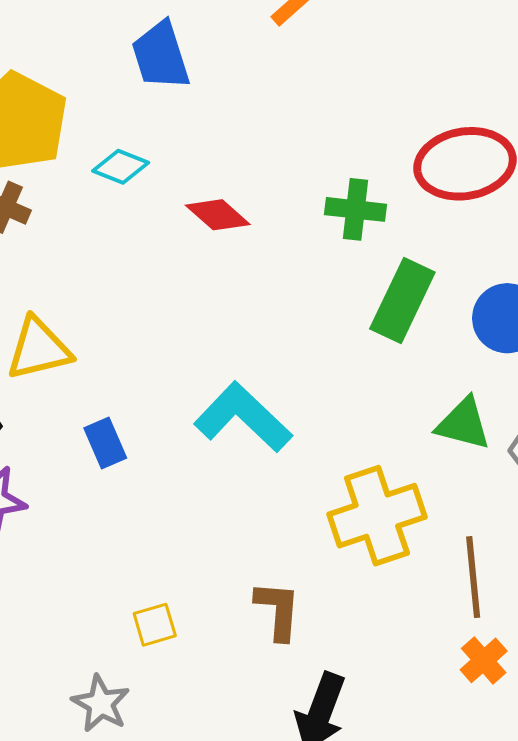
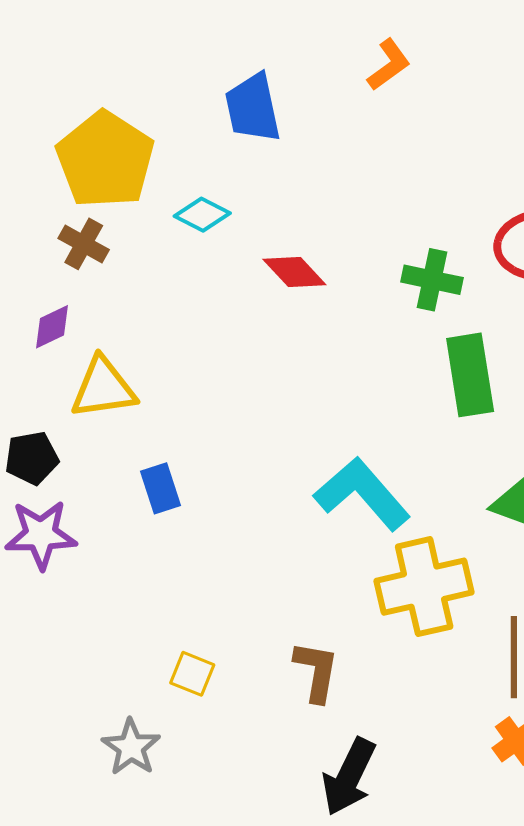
green rectangle: (402, 300) -> (470, 375), turned -40
cyan L-shape: (243, 417) -> (362, 494), moved
yellow square: (155, 625) -> (192, 674), turned 33

